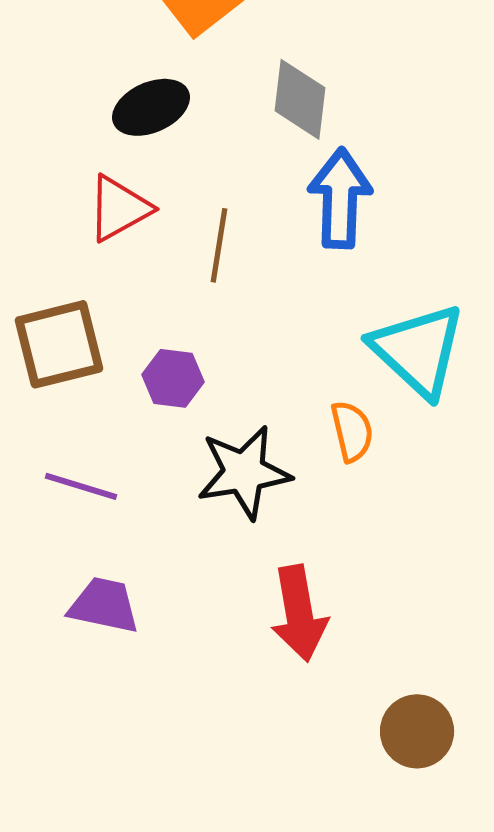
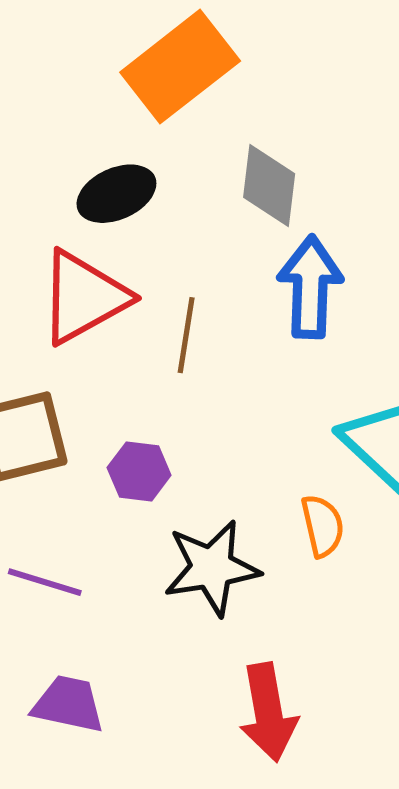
red triangle: (119, 208) -> (84, 297), size x1.4

